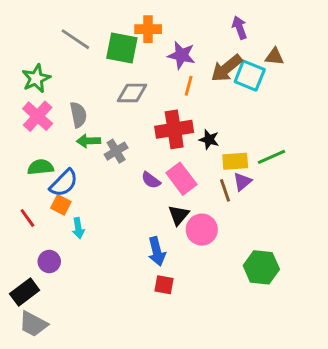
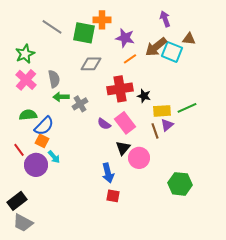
orange line: (189, 86) -> (130, 59), turned 40
cyan arrow: (78, 228) -> (54, 157), turned -32
purple circle: (49, 262) -> (36, 165), moved, size x1.5

